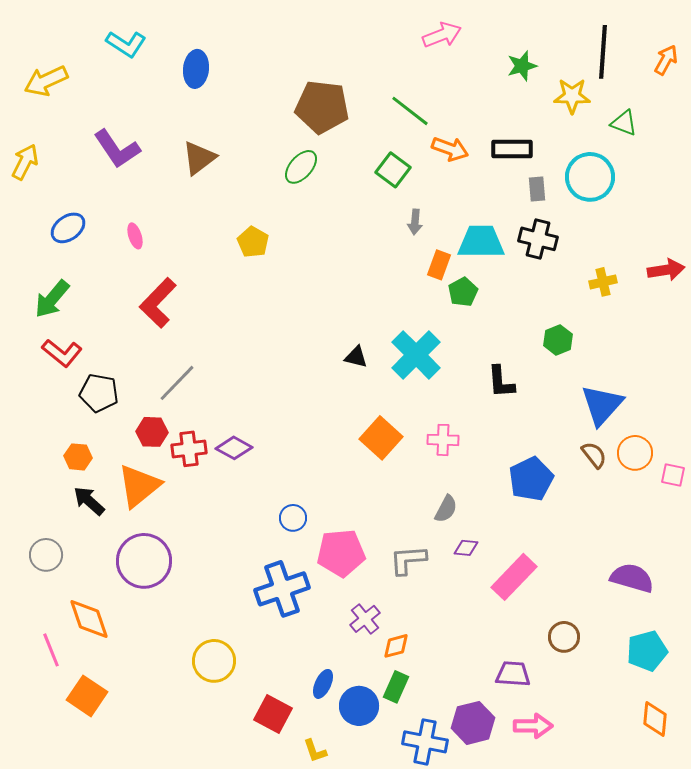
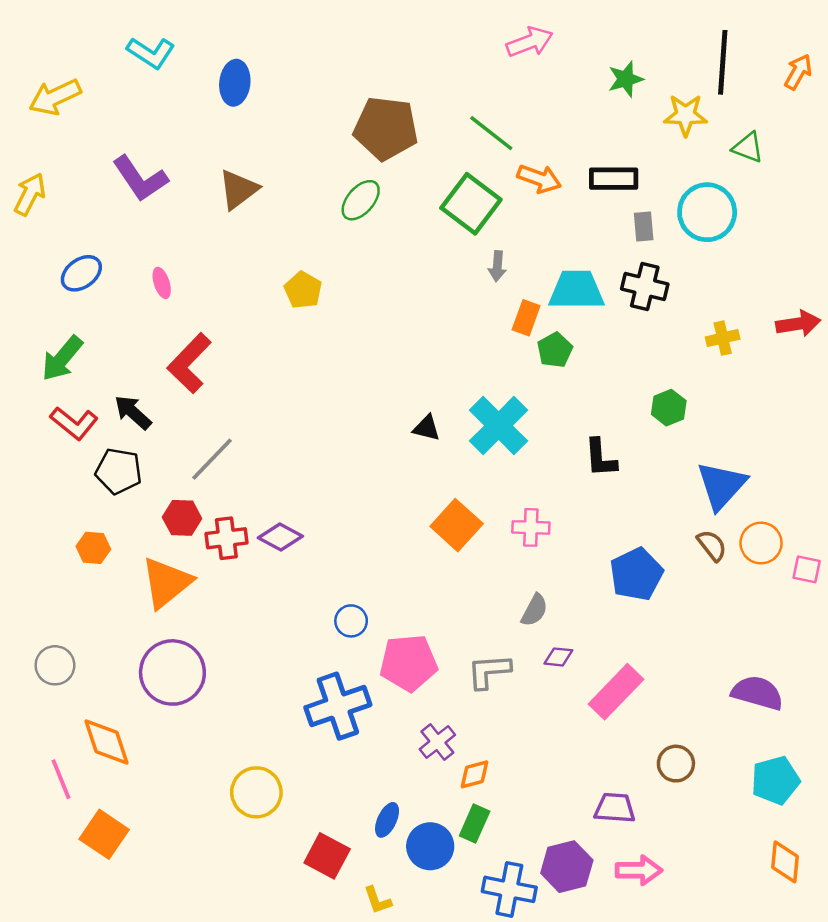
green square: (393, 170) -> (471, 204), size x1.4
black arrow: (89, 501) -> (133, 412), moved

